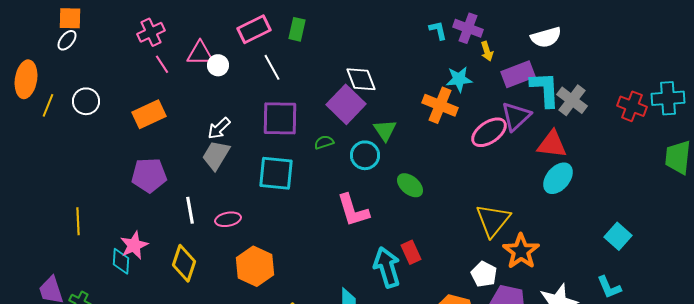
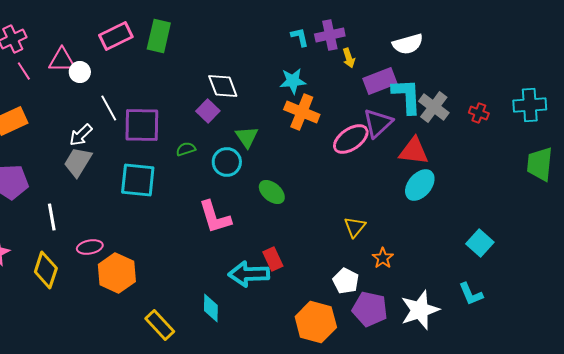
purple cross: (468, 28) -> (330, 35), turned -32
green rectangle: (297, 29) -> (159, 36), size x1.4
white line: (272, 67) -> (109, 108), moved
cyan star: (459, 79) -> (293, 81), moved
purple square: (346, 104) -> (208, 111), size x0.6
red cross: (632, 106) -> (479, 113), moved, size x0.7
pink ellipse: (228, 219) -> (90, 247), moved
yellow triangle: (493, 220) -> (355, 227), size x0.6
orange star: (521, 251) -> (383, 258), size x0.6
cyan arrow: (387, 267) -> (249, 274), turned -75

